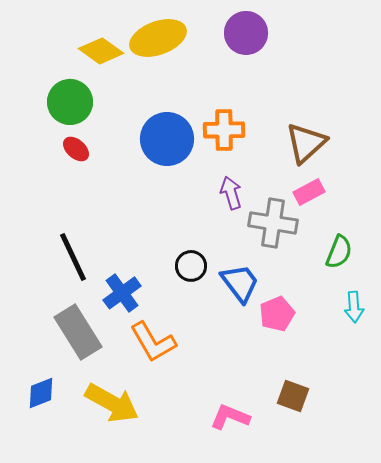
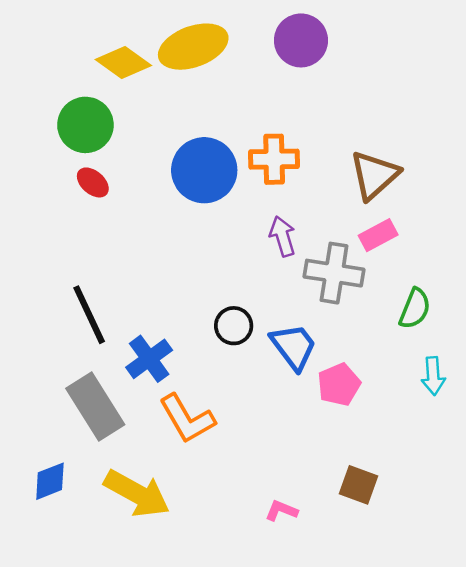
pink L-shape: (230, 417) -> (281, 511), size x0.7

